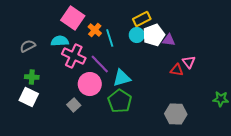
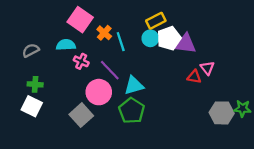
purple triangle: (169, 40) -> (185, 44), size x1.5
pink cross: (74, 56) -> (81, 61), size x0.6
gray square: (74, 105) -> (81, 115), size x1.5
gray hexagon: (176, 114) -> (222, 113), moved

